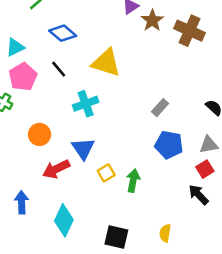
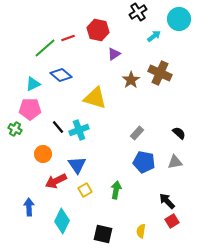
brown star: (152, 20) -> (131, 80), moved
cyan triangle: (15, 47) -> (33, 84), moved
black line: (59, 69) -> (58, 127), moved
pink pentagon: (23, 77) -> (30, 109), turned 30
red square: (205, 169) -> (172, 221), moved
yellow square: (106, 173) -> (85, 190), moved

